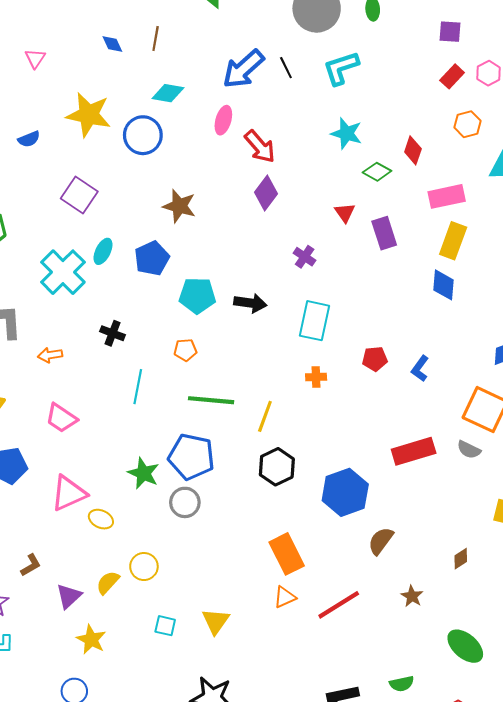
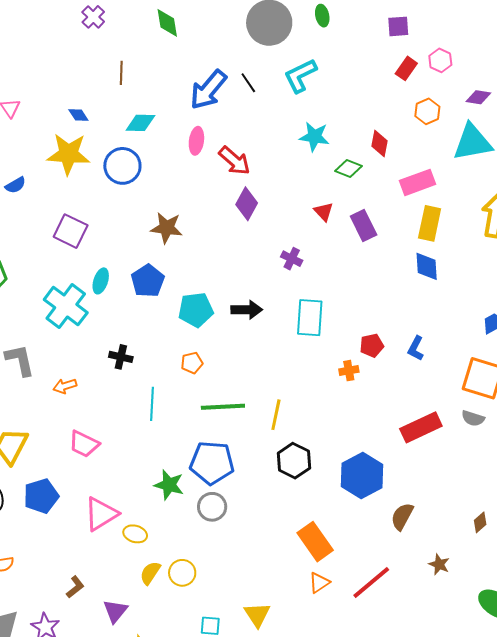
blue diamond: (112, 44) -> (78, 115), moved
orange cross: (316, 377) -> (349, 371), moved
yellow semicircle: (108, 583) -> (150, 573), moved

